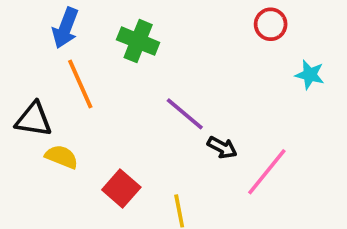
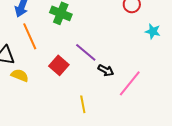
red square: (121, 188) -> (59, 65), moved

